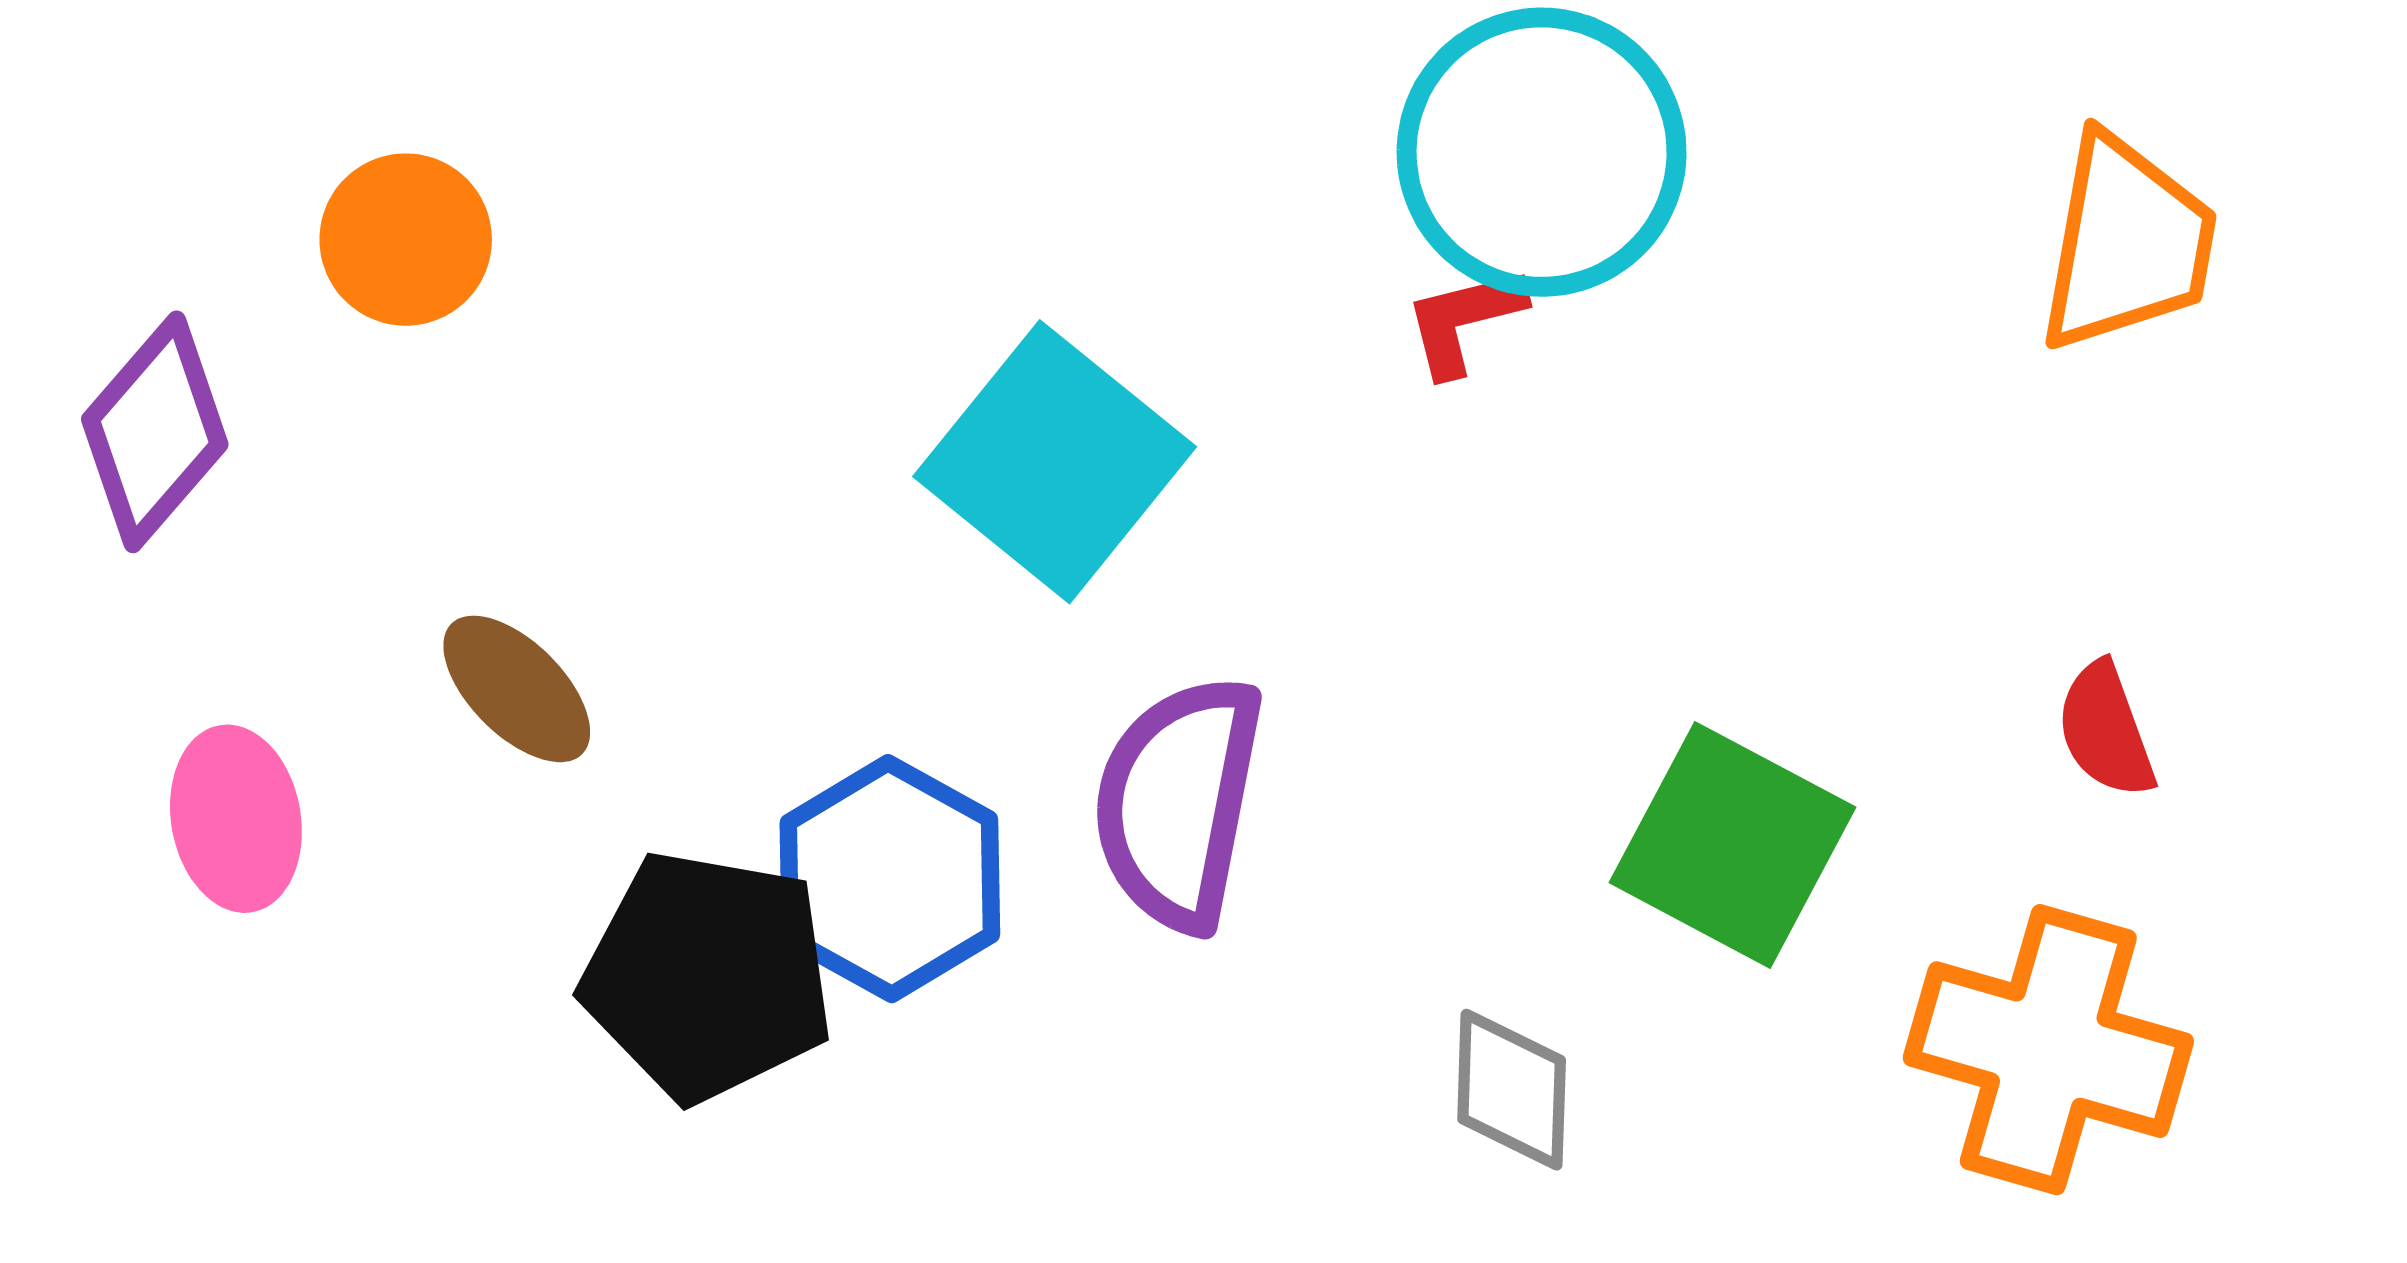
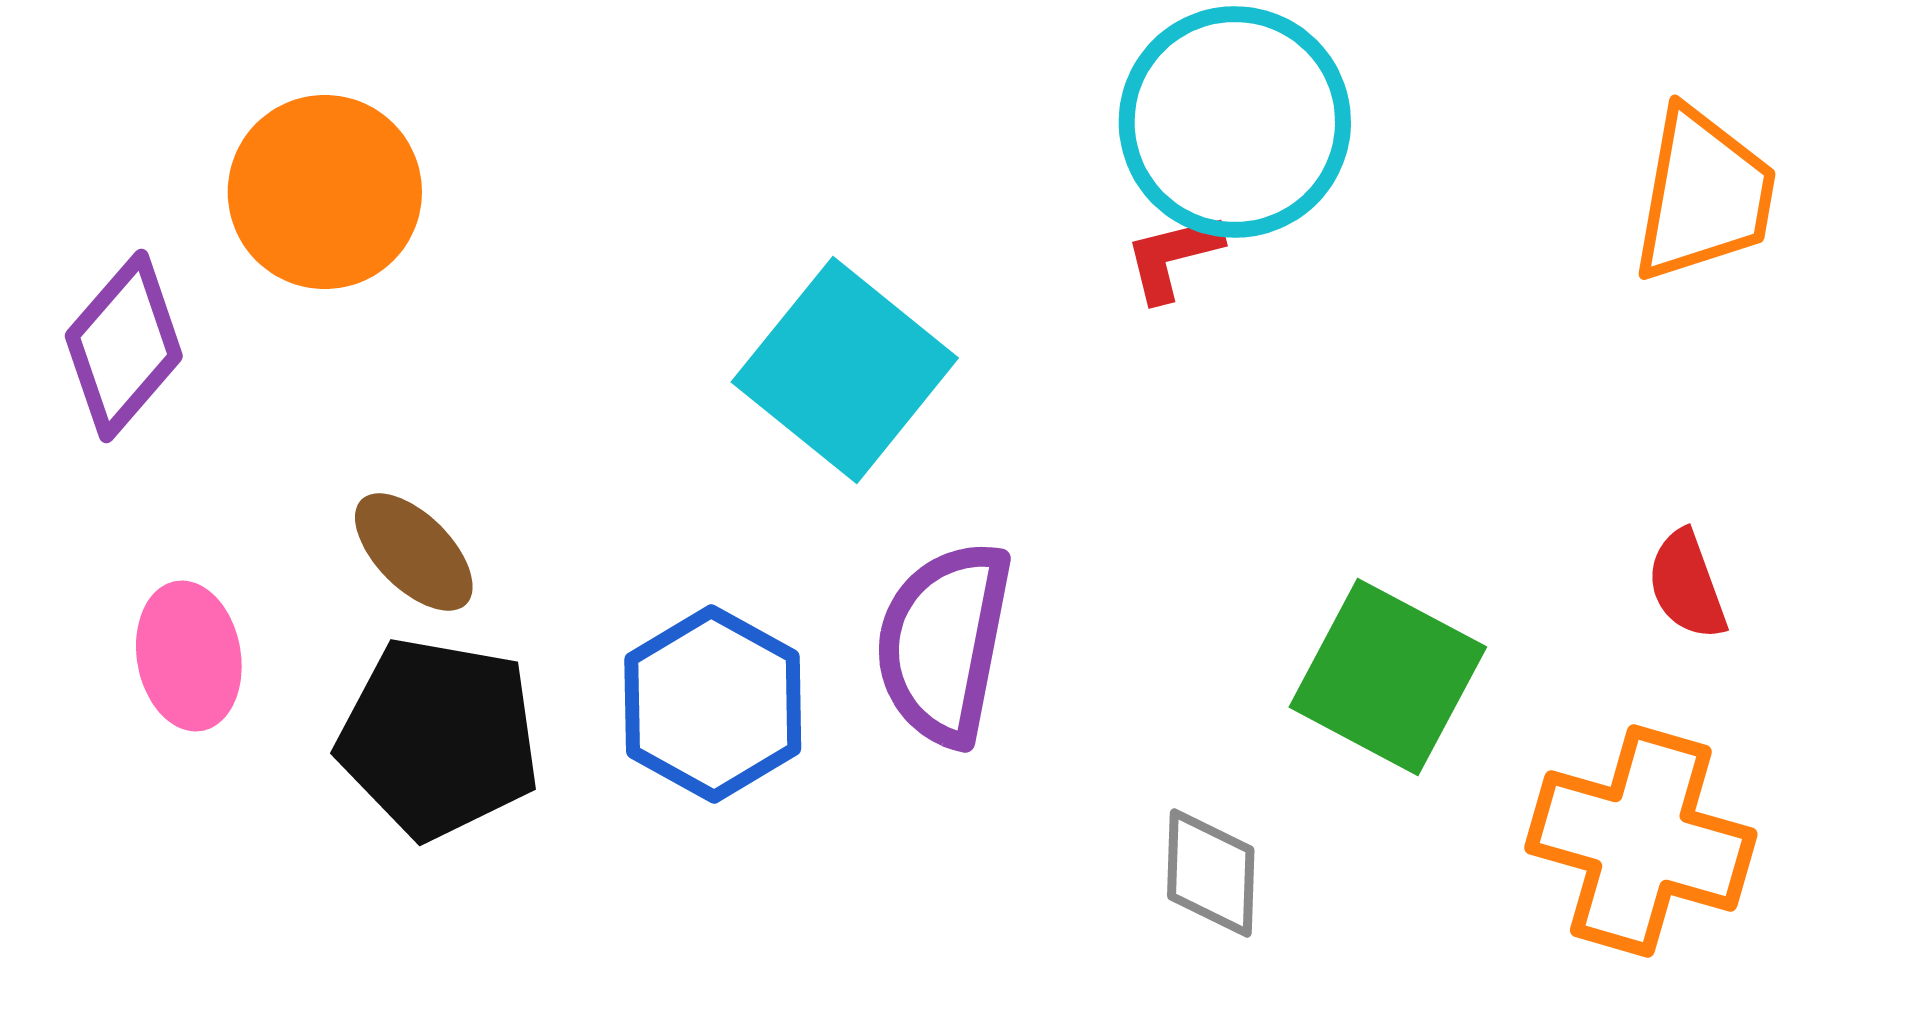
orange circle: (406, 240) -> (325, 192), size x1.4
black pentagon: (708, 976) -> (439, 738), moved

